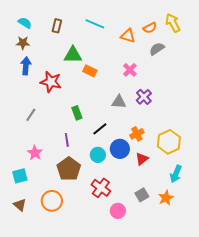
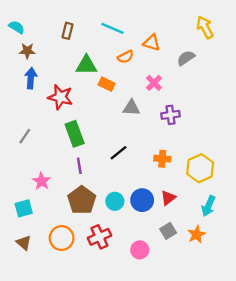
cyan semicircle: (25, 23) -> (17, 27), moved
orange semicircle: (150, 28) -> (126, 57), moved
purple cross: (144, 97) -> (171, 115), turned 35
gray triangle: (119, 102) -> (131, 108), moved
green rectangle: (77, 113) -> (75, 134), moved, size x1.5
gray line: (31, 115) -> (25, 136), moved
orange cross: (137, 134) -> (162, 159), turned 32
blue circle: (120, 149) -> (142, 200), moved
cyan circle: (98, 155) -> (115, 201), moved
red triangle: (142, 159) -> (168, 198), moved
red cross: (101, 188) -> (99, 237), moved, turned 30

